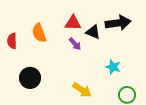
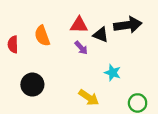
cyan star: (113, 67) -> (113, 73), moved

